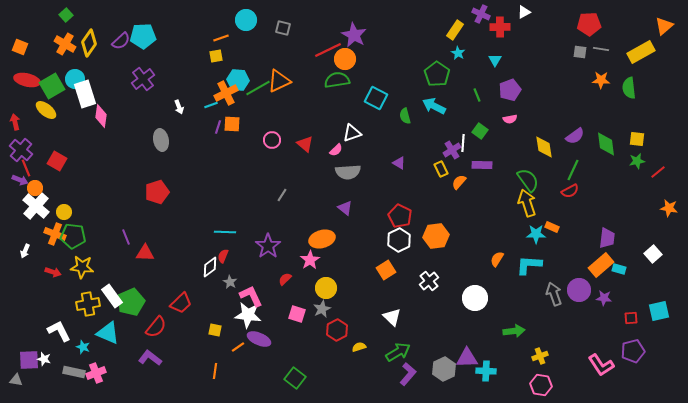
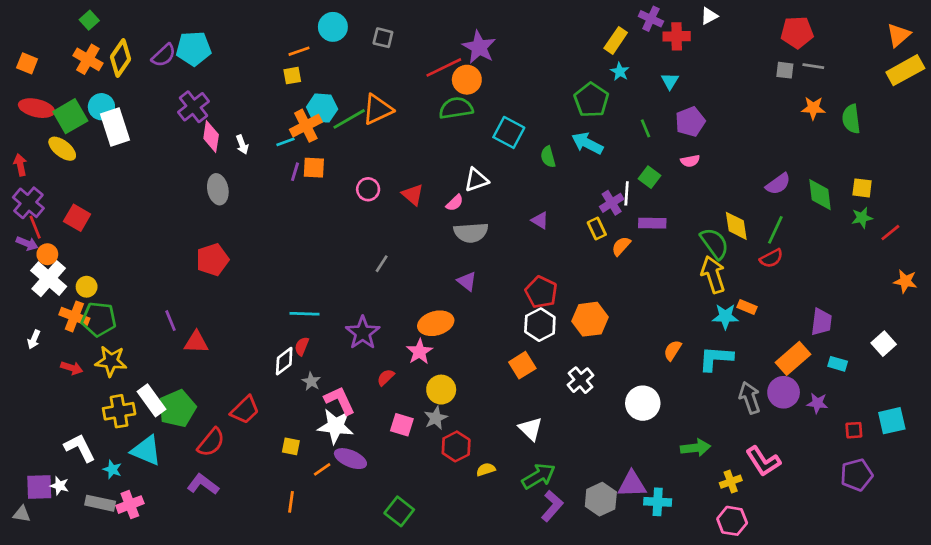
yellow rectangle: (641, 52) -> (905, 70), moved
pink diamond: (101, 116) -> (211, 136), moved
yellow diamond: (544, 147) -> (736, 226), moved
orange rectangle: (601, 265) -> (793, 358), moved
pink L-shape: (601, 365) -> (763, 461), moved

